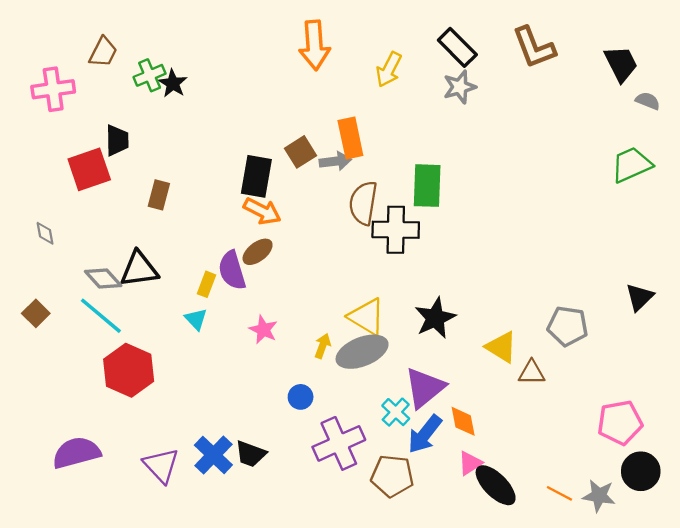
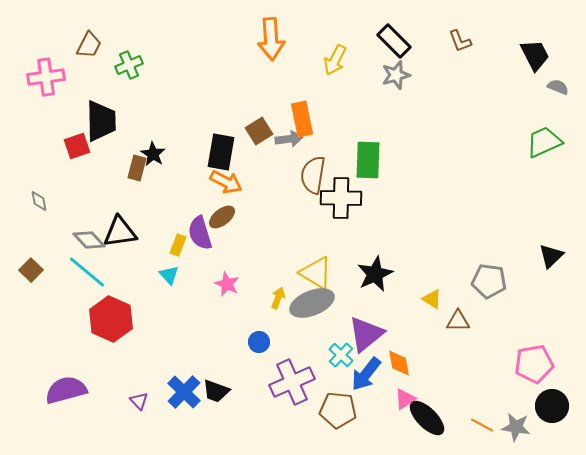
brown L-shape: (534, 47) -> (460, 41), size x0.6
black star: (173, 83) -> (153, 154), moved
black trapezoid: (117, 140) -> (101, 121), size x1.5
red square: (89, 169) -> (77, 146), size x0.7
yellow triangle: (501, 347) -> (432, 299), size x0.7
purple triangle: (161, 465) -> (139, 401), size x0.6

